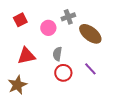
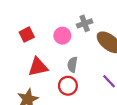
red square: (20, 20) -> (27, 35), moved
red circle: (63, 73) -> (68, 86), moved

